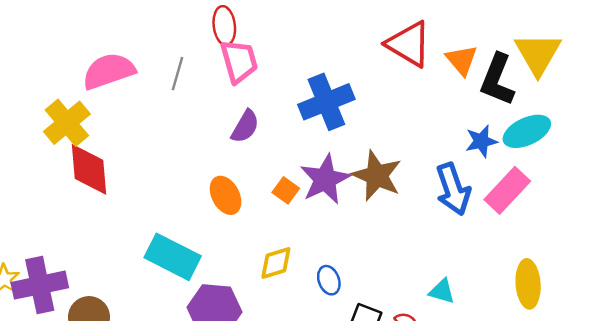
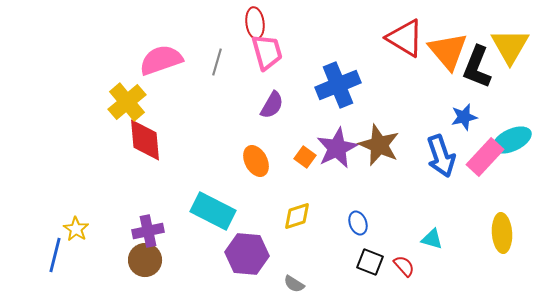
orange triangle: (462, 60) -> (448, 51), size x1.5
cyan ellipse: (527, 131) -> (512, 140), moved
blue ellipse: (329, 280) -> (358, 223), moved
purple cross: (40, 285) -> (148, 231), moved, size x0.7

